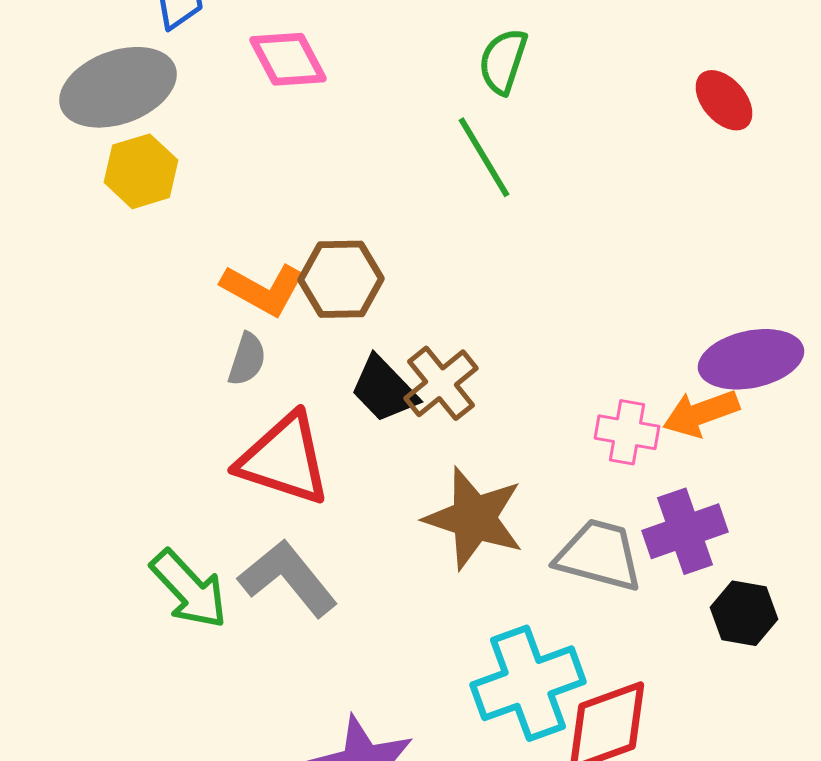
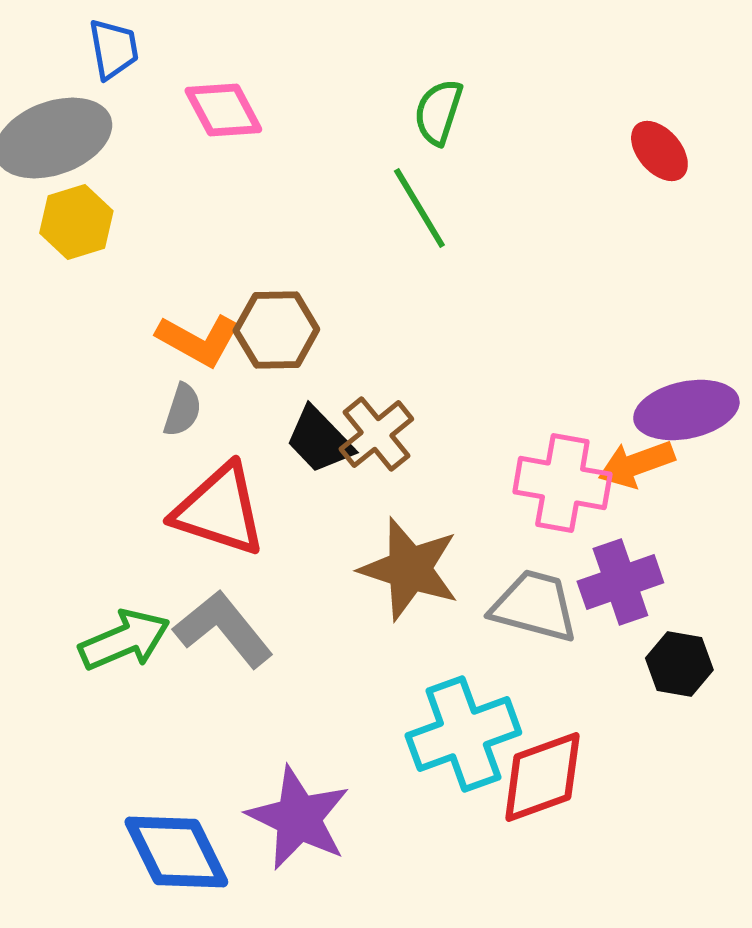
pink cross: (627, 432) -> (562, 483), size x1.5
green arrow: (189, 589) -> (124, 640), turned -70

